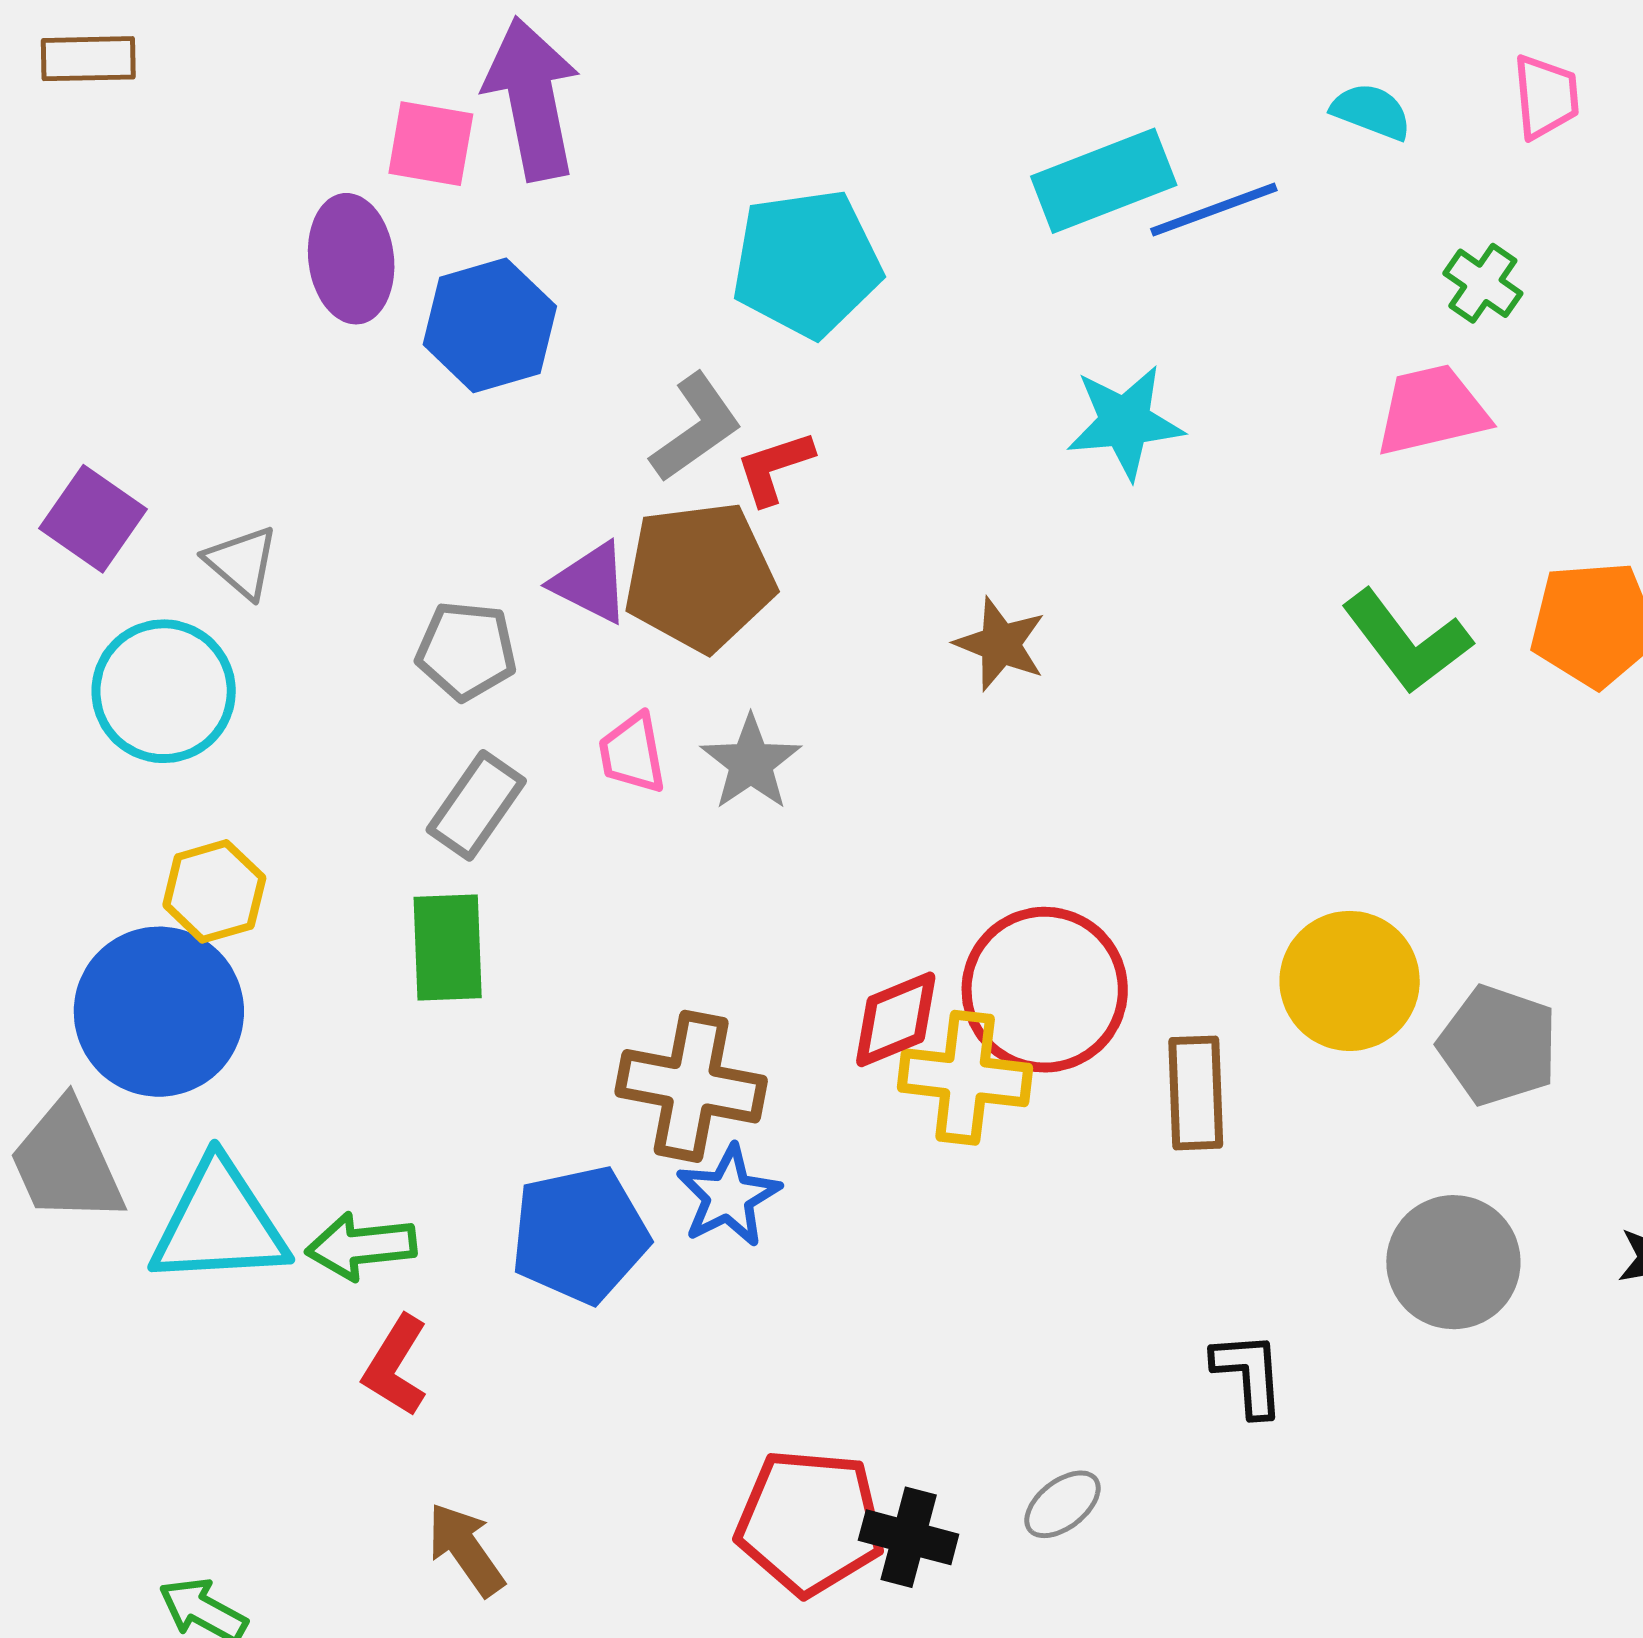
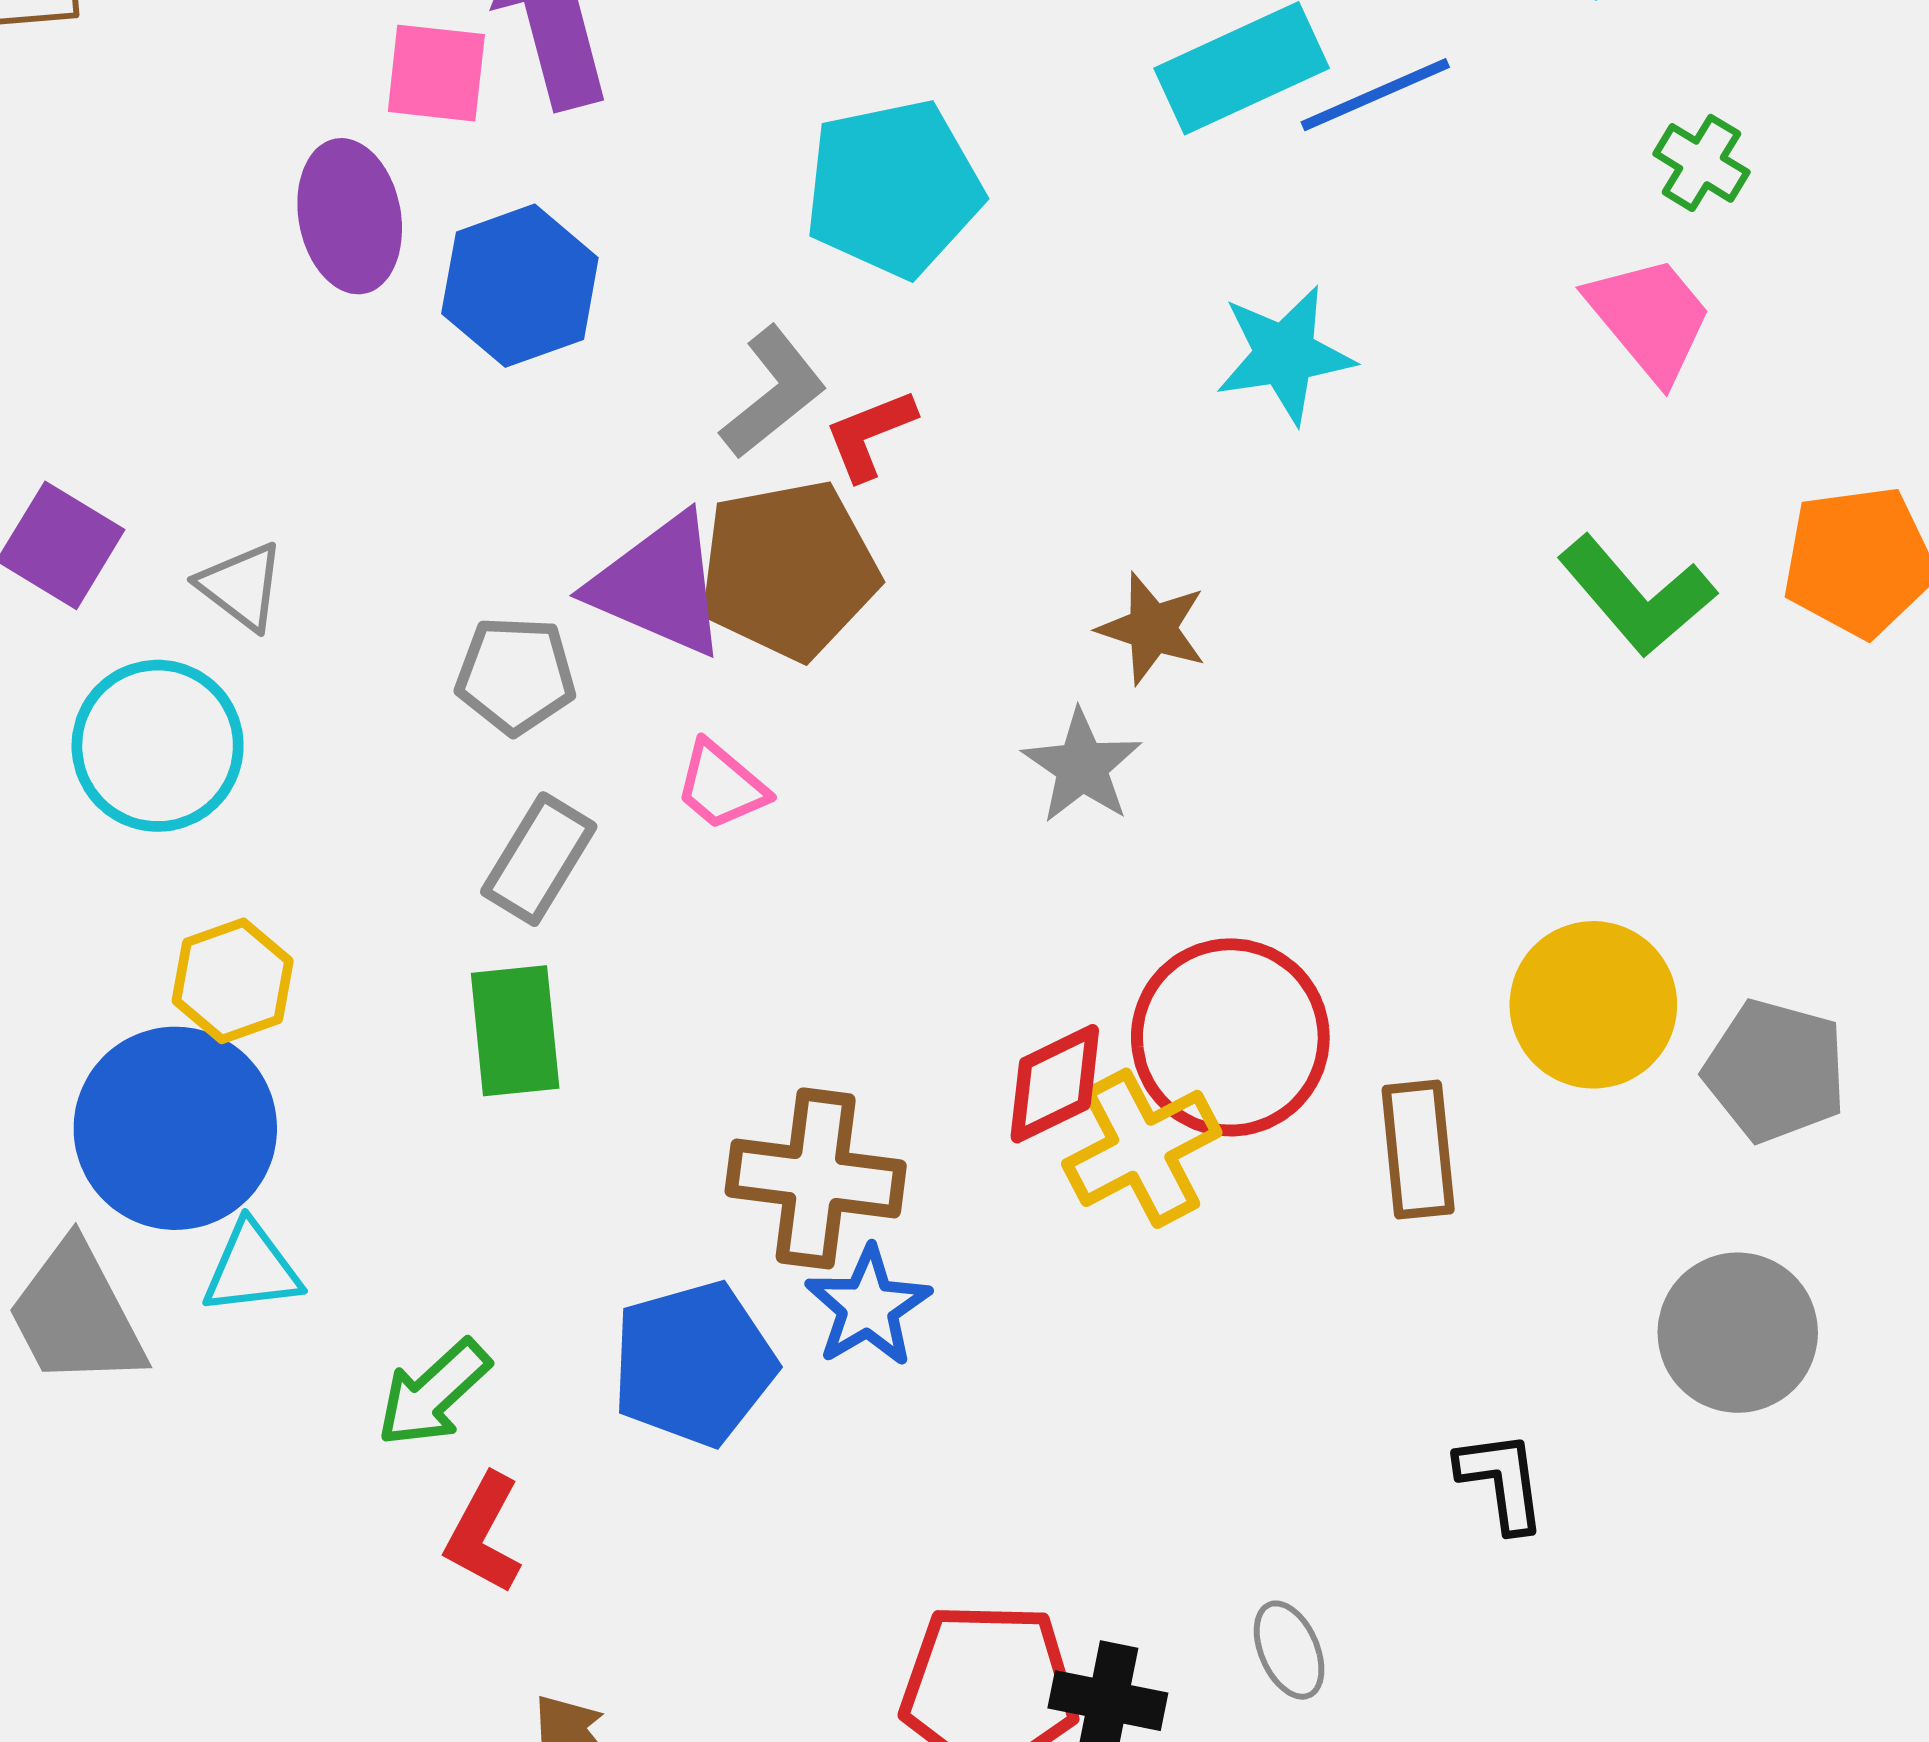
pink trapezoid: (1432, 410) -> (1650, 318), turned 67
purple triangle: (591, 583) -> (659, 585), size x1.5
pink trapezoid: (632, 753) -> (721, 786), turned -36
gray star: (751, 763) -> (1082, 766), moved
yellow cross: (965, 1078) -> (1142, 1148), turned -31
cyan triangle: (219, 1223) -> (252, 1268), moved, size x0.6
green arrow: (361, 1246) -> (434, 1393), turned -33
gray ellipse: (1062, 1504) -> (1289, 1650), turned -72

